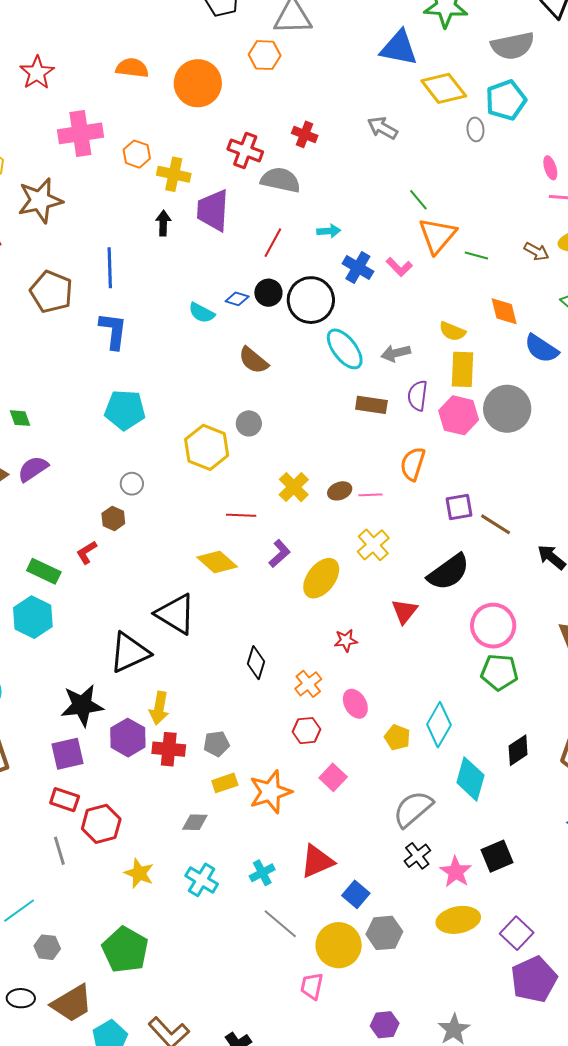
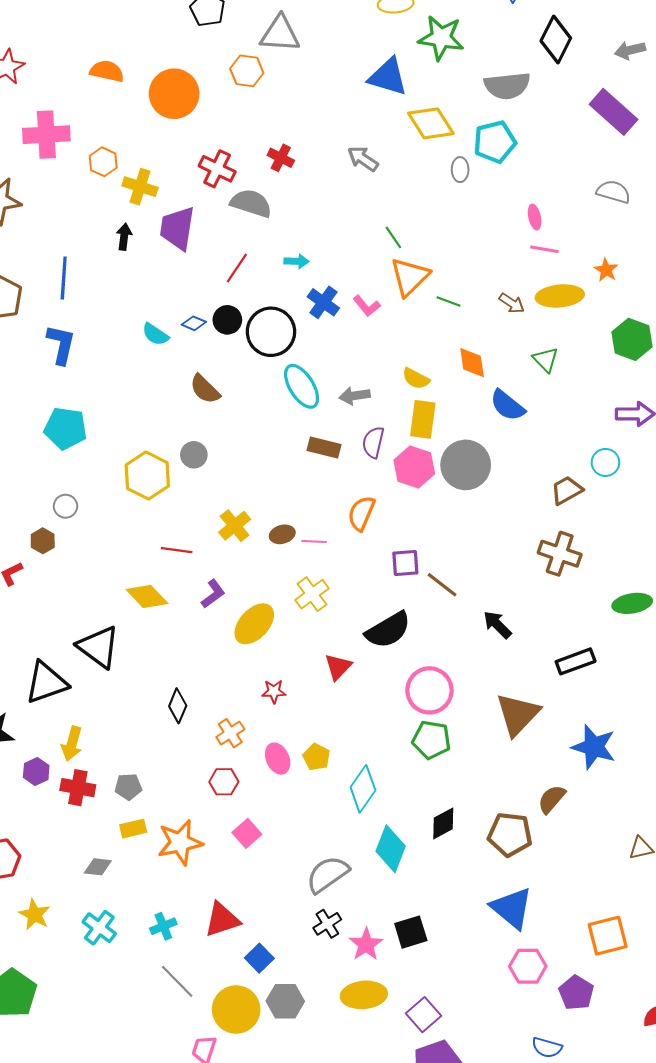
yellow pentagon: (397, 737) -> (316, 757), moved
purple hexagon: (128, 738) -> (36, 771), size x0.7

